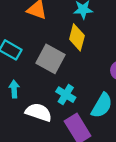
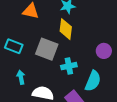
cyan cross: (66, 95) -> (69, 66), moved, turned -35

